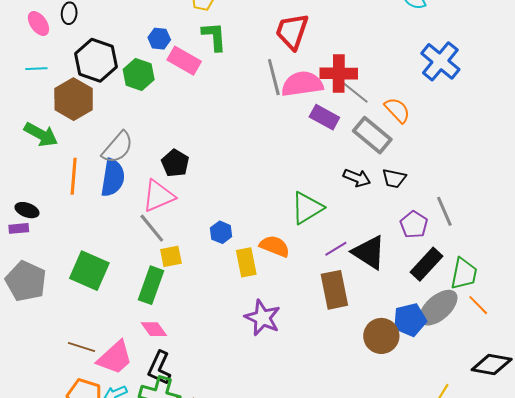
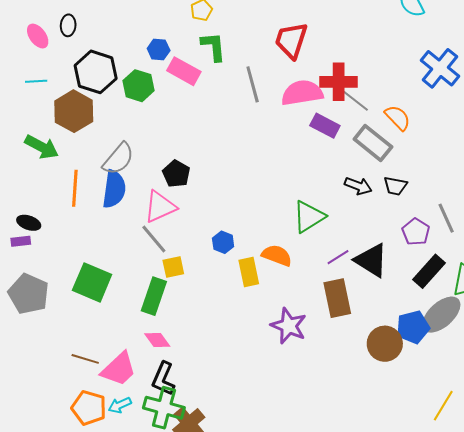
gray line: (274, 77) -> (253, 84), moved
purple star: (262, 318) -> (289, 326), moved

